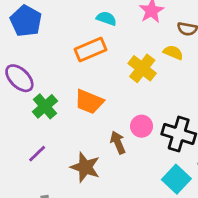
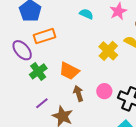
orange rectangle: (90, 50) -> (44, 36), moved
brown arrow: (118, 142) -> (78, 93), moved
purple line: (37, 154) -> (42, 103), moved

